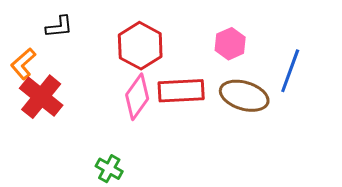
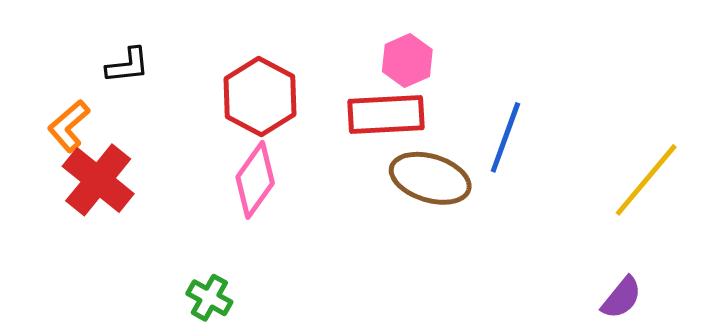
pink hexagon: (230, 44) -> (407, 61), moved
red rectangle: (181, 91) -> (386, 114), moved

